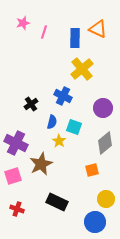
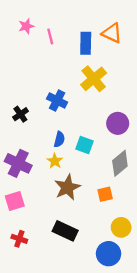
pink line: (44, 32) -> (50, 36), turned -32
blue cross: (63, 96) -> (57, 100), moved
black cross: (31, 104) -> (20, 114), moved
yellow star: (59, 141) -> (55, 161), moved
brown star: (41, 164) -> (67, 187), moved

